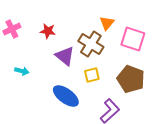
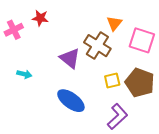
red star: (48, 31) -> (40, 18), moved
yellow square: (92, 75) -> (112, 80), moved

